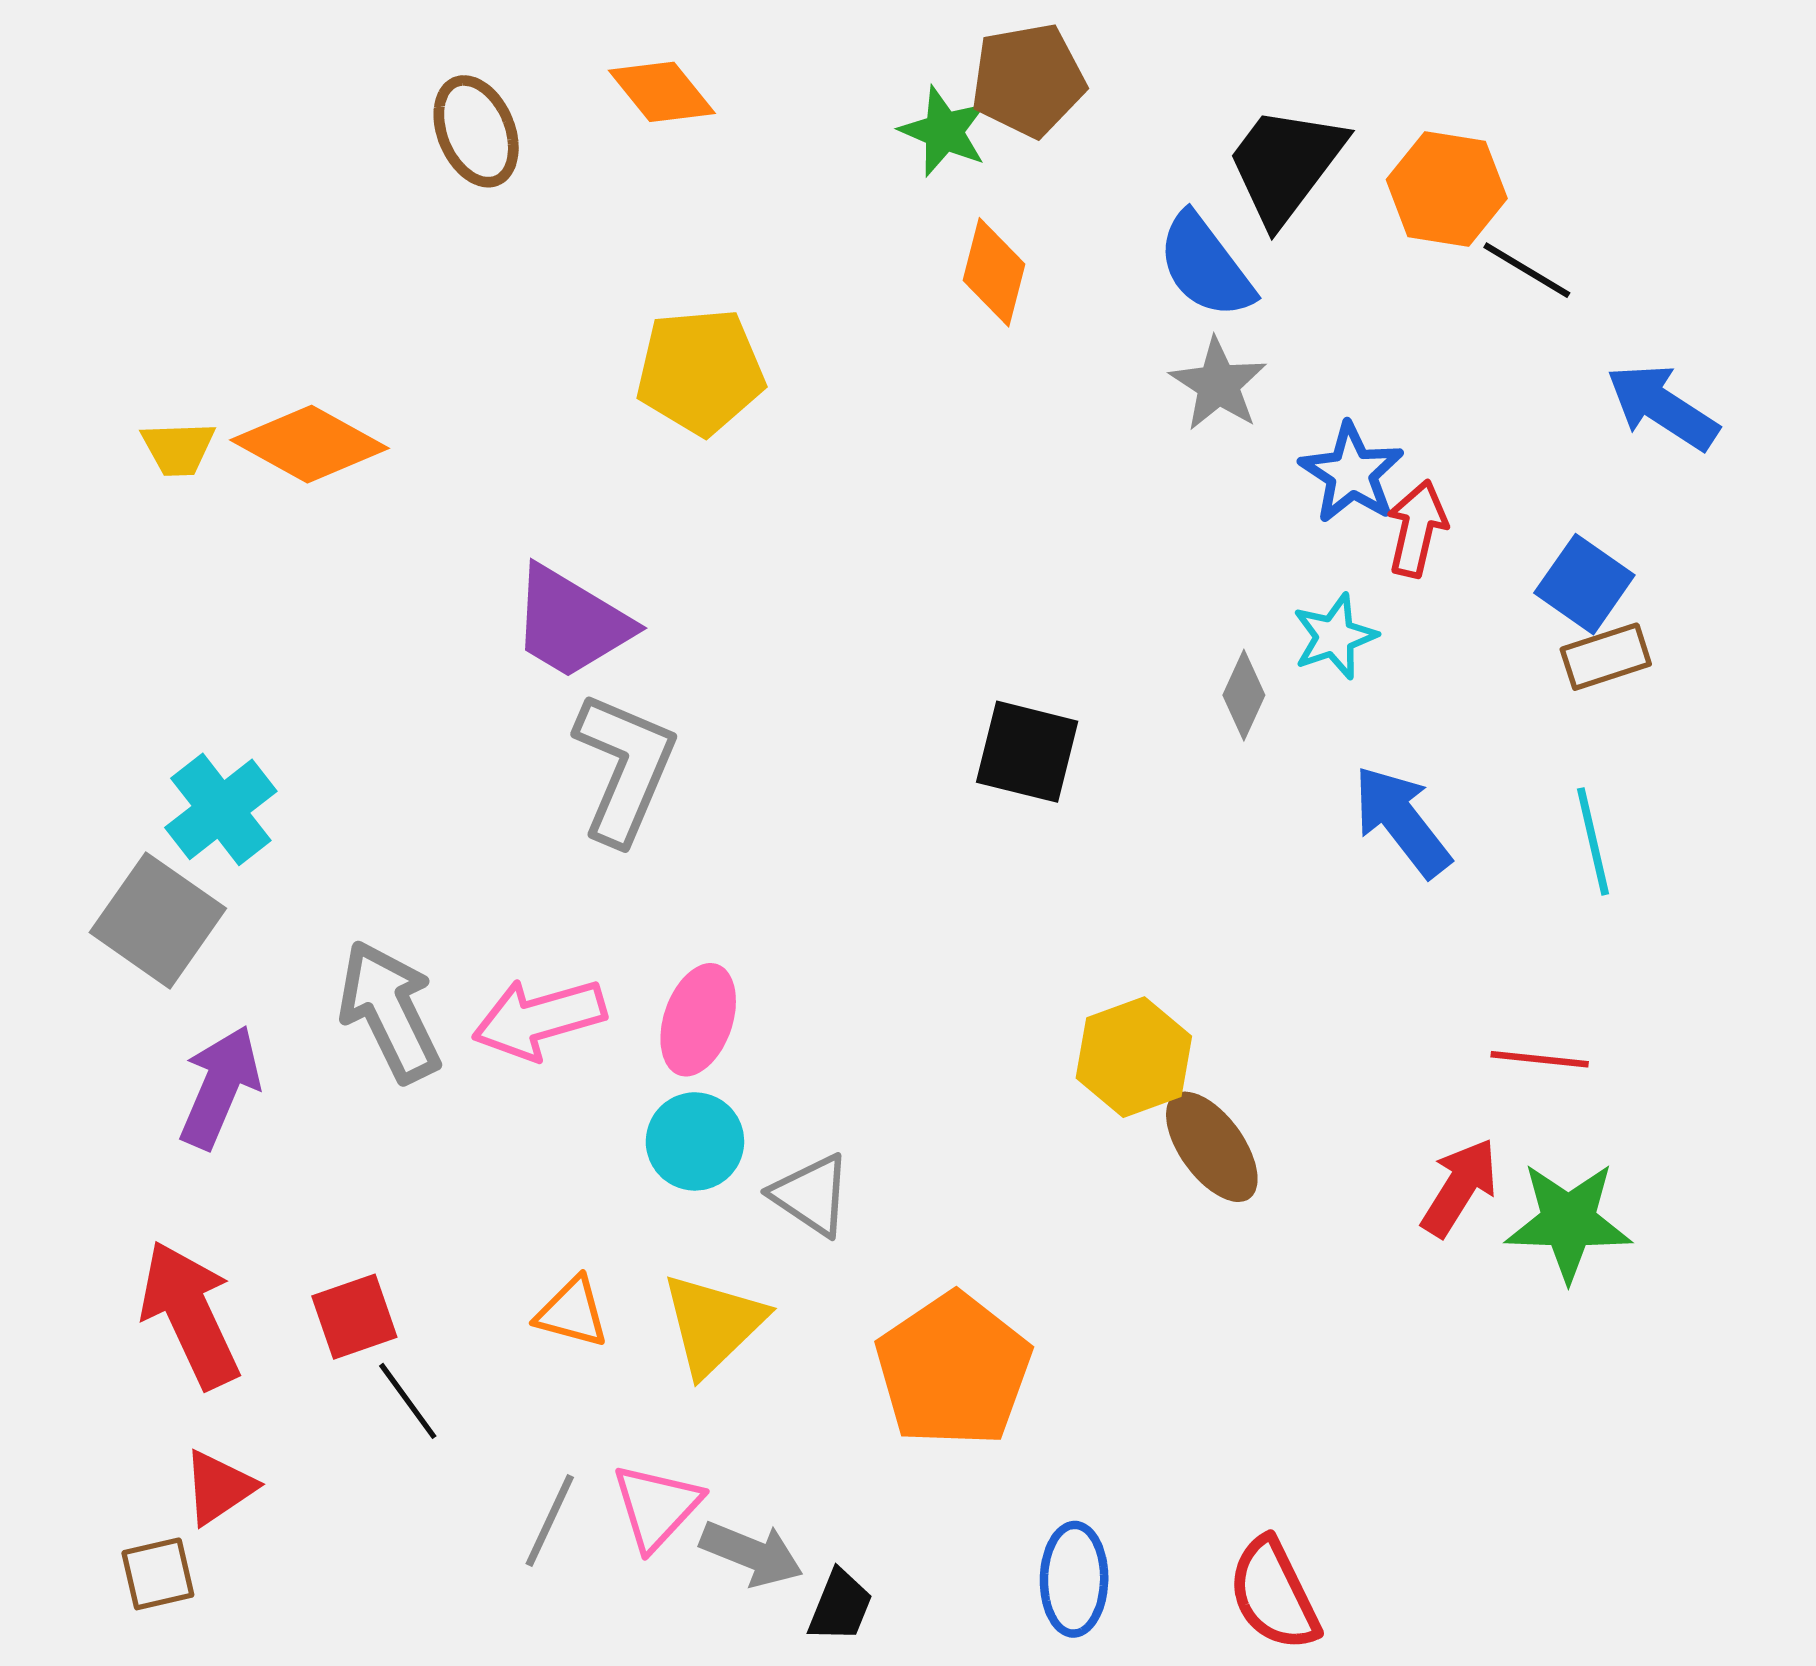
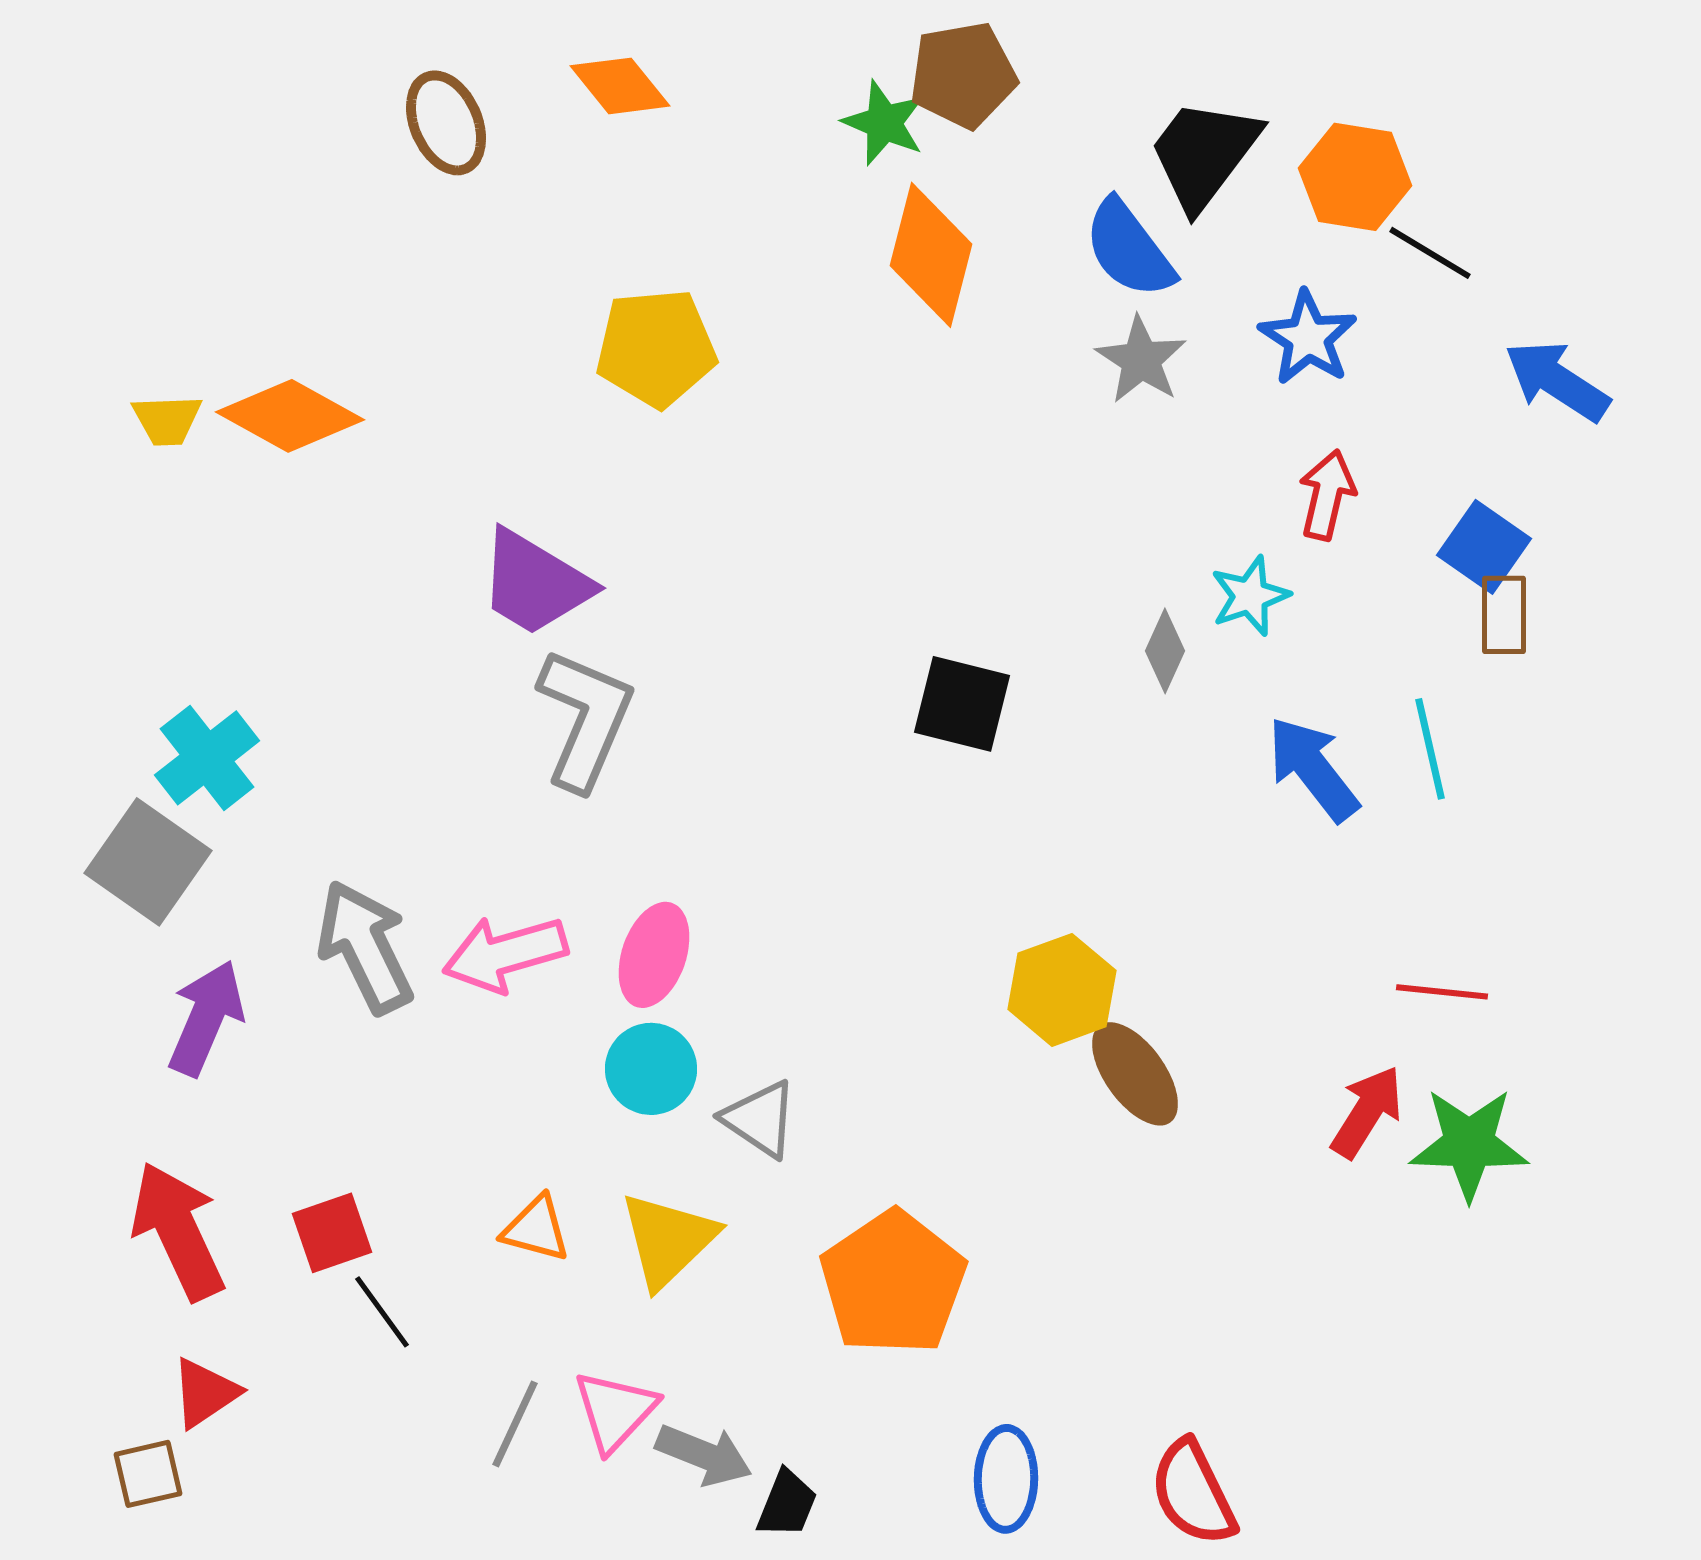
orange diamond: (994, 272) -> (931, 255), size x1.4
blue star: (1352, 473) -> (1308, 338), moved
brown rectangle: (1606, 657) -> (1504, 615), turned -72
cyan line: (1593, 841) -> (1430, 749), moved

